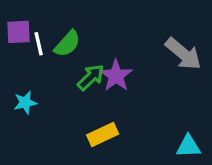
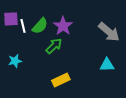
purple star: (116, 76) -> (63, 26), moved
cyan triangle: (188, 146) -> (107, 65), moved

